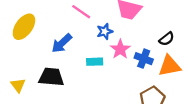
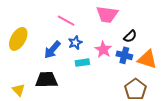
blue star: (105, 31) -> (75, 43), moved
black semicircle: (167, 39) -> (130, 36), moved
orange triangle: (170, 66) -> (147, 59), turned 35

